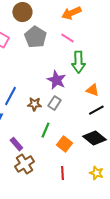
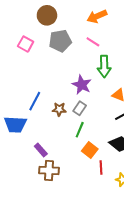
gray pentagon: (35, 37) -> (60, 41), turned 30
green line: (45, 130) -> (80, 130), moved
brown cross: (24, 164) -> (49, 171), turned 36
red line: (62, 173) -> (101, 167), moved

